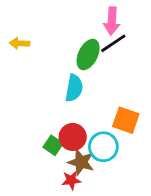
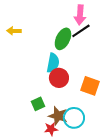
red circle: (73, 137) -> (59, 78), moved
green square: (53, 145) -> (38, 104), turned 32
cyan circle: (103, 147) -> (74, 118), moved

